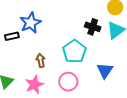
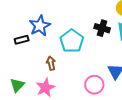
cyan pentagon: (74, 51) -> (72, 41), moved
pink circle: (68, 82) -> (94, 85), moved

